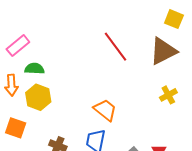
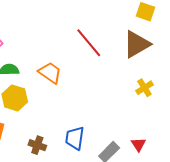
orange trapezoid: (105, 110) -> (50, 73), moved

